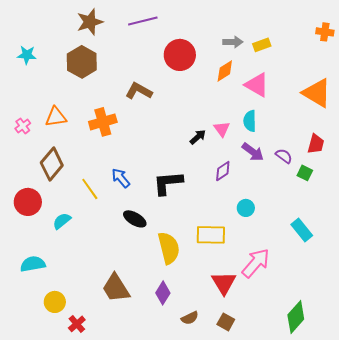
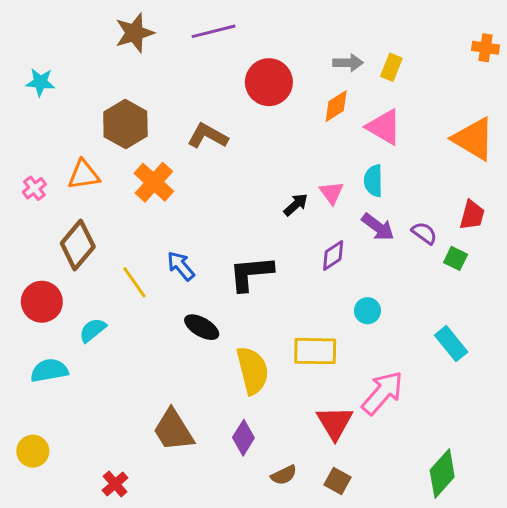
yellow rectangle: (262, 45) -> (391, 67), turned -48
brown hexagon: (82, 62) -> (125, 124), moved
orange cross: (103, 122) -> (154, 182), turned -32
cyan semicircle: (33, 264) -> (49, 370), moved
yellow circle: (55, 302) -> (33, 451), moved

